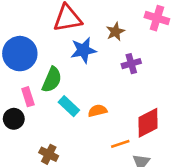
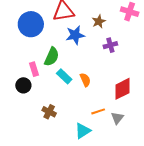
blue circle: (20, 54) -> (31, 24), moved
orange semicircle: (98, 111) -> (85, 80), turned 80
orange line: (120, 144) -> (98, 111), moved

